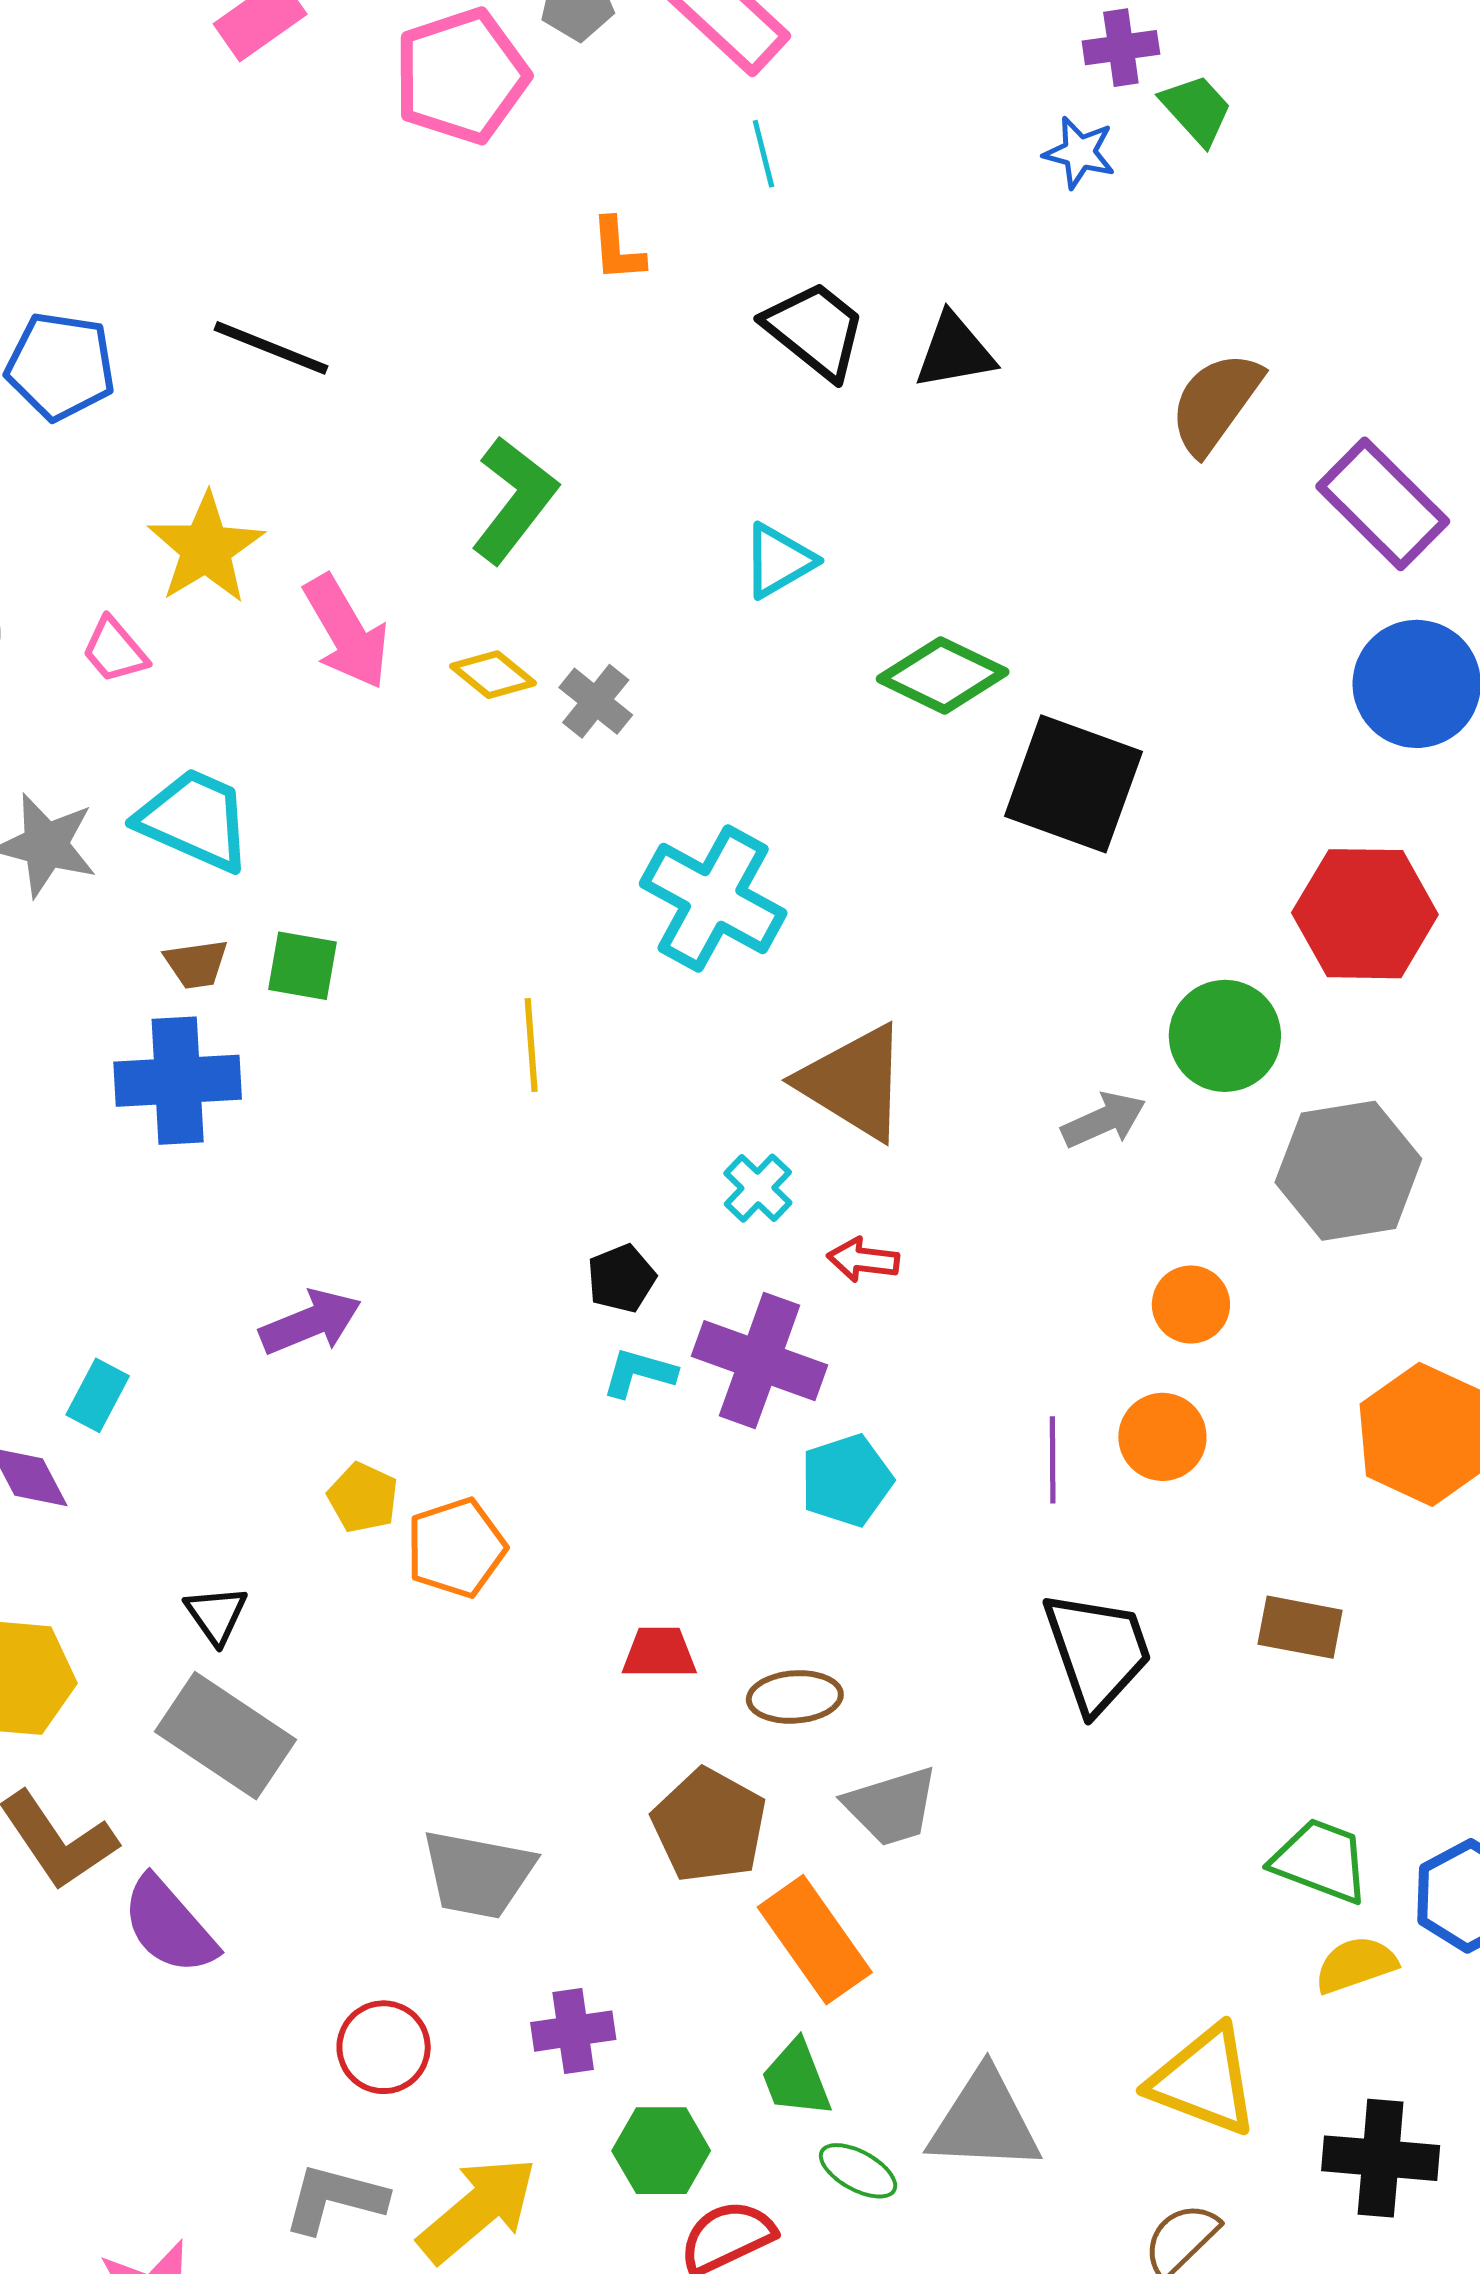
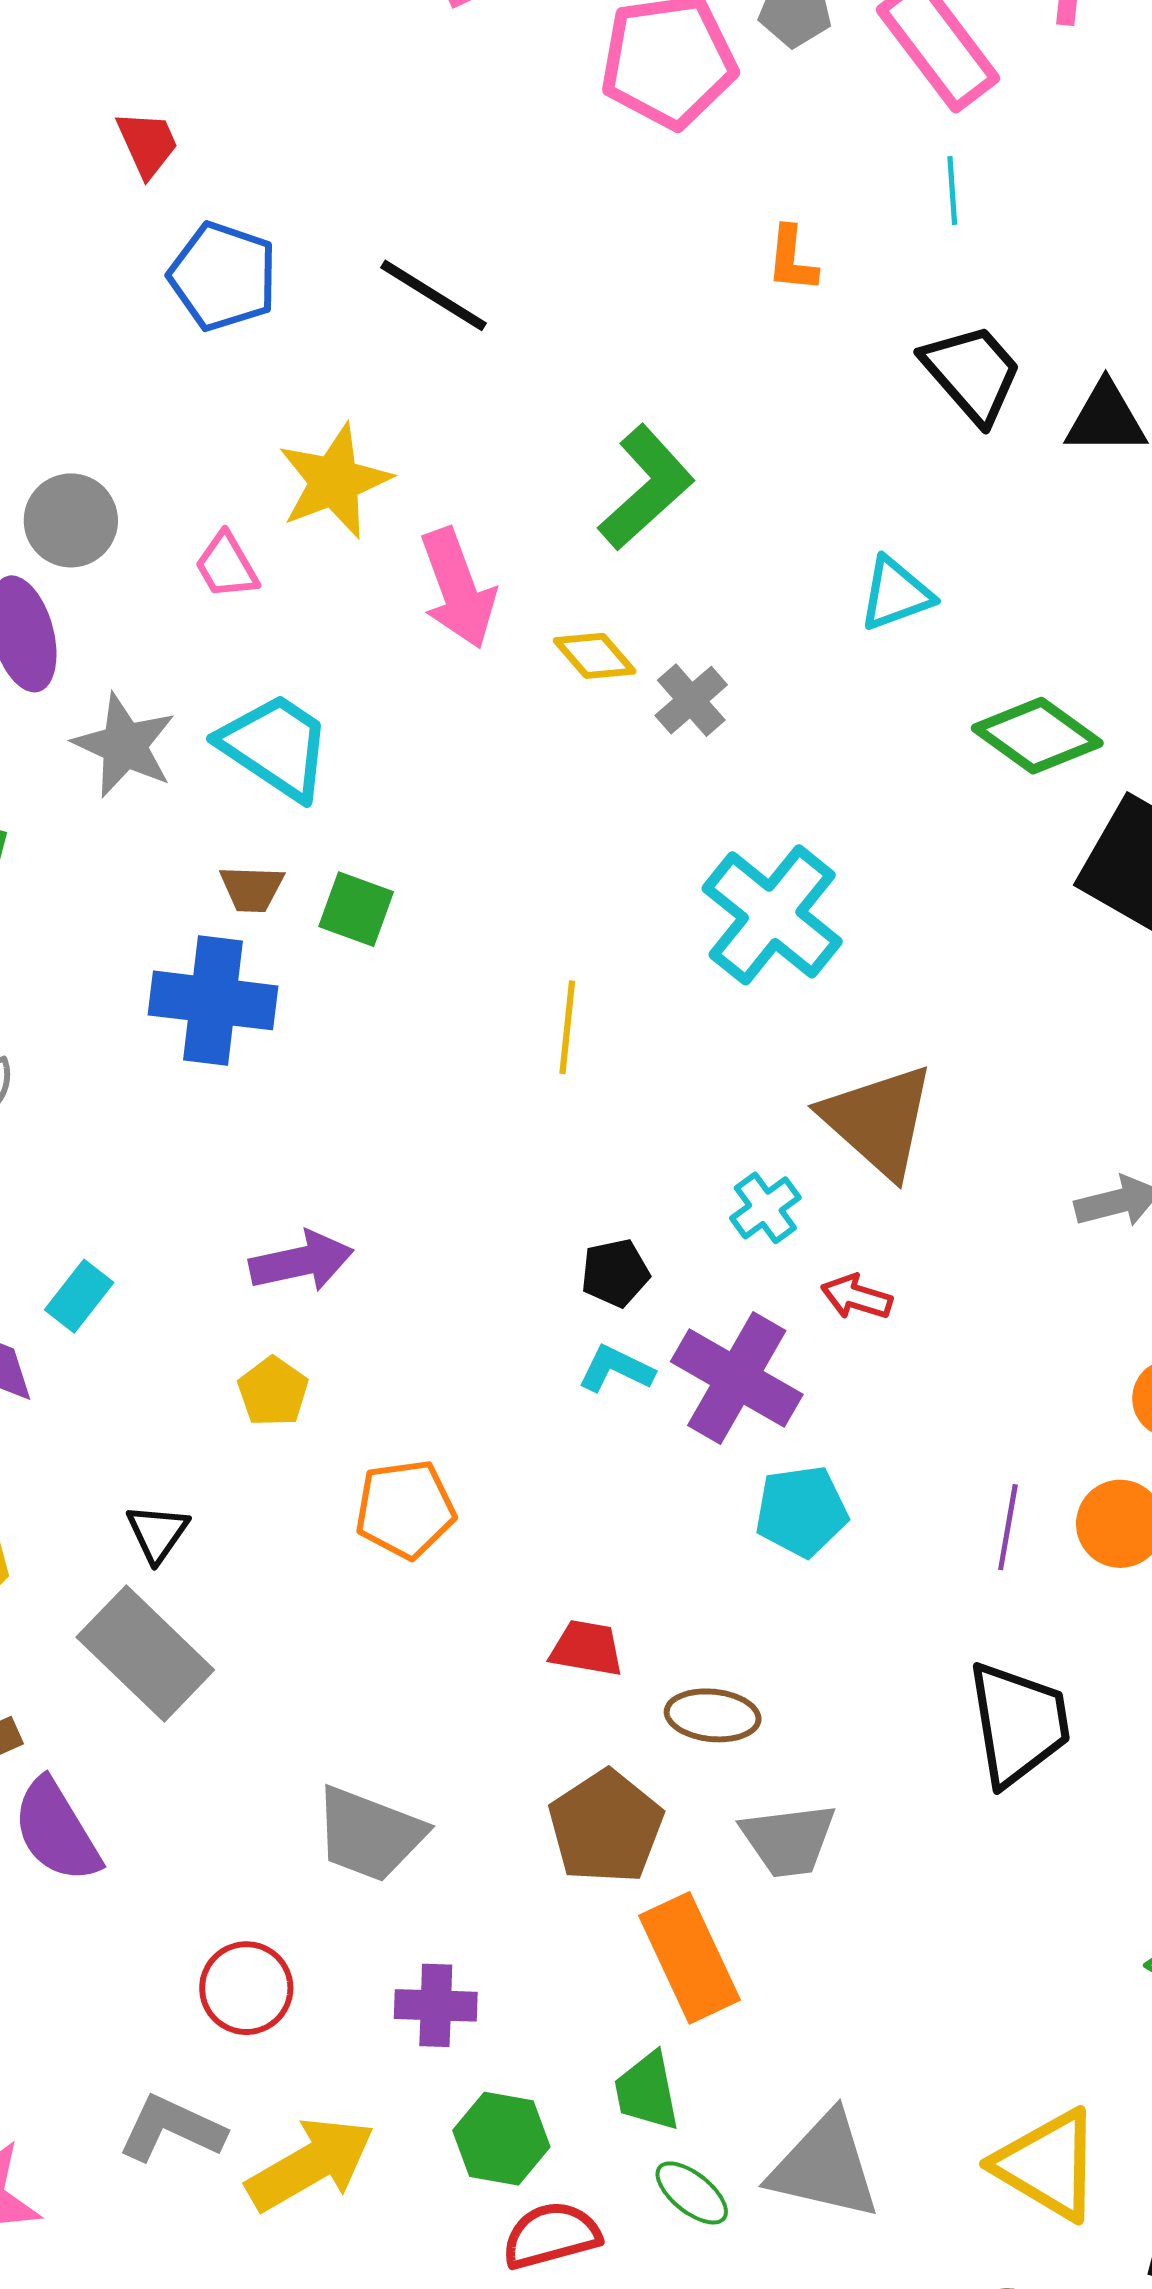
yellow pentagon: (363, 1498) -> (273, 1392), moved

